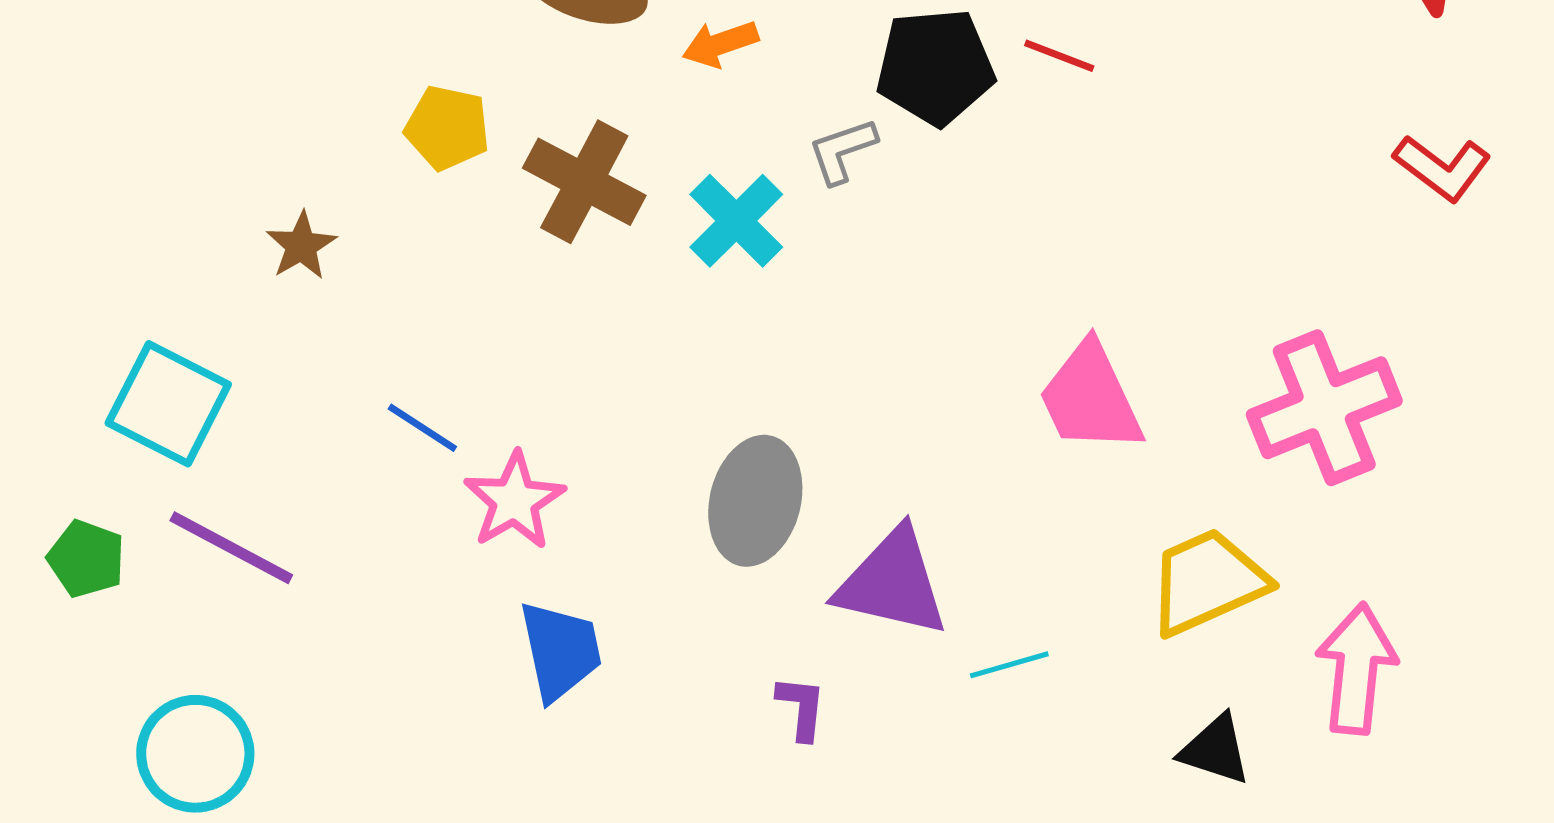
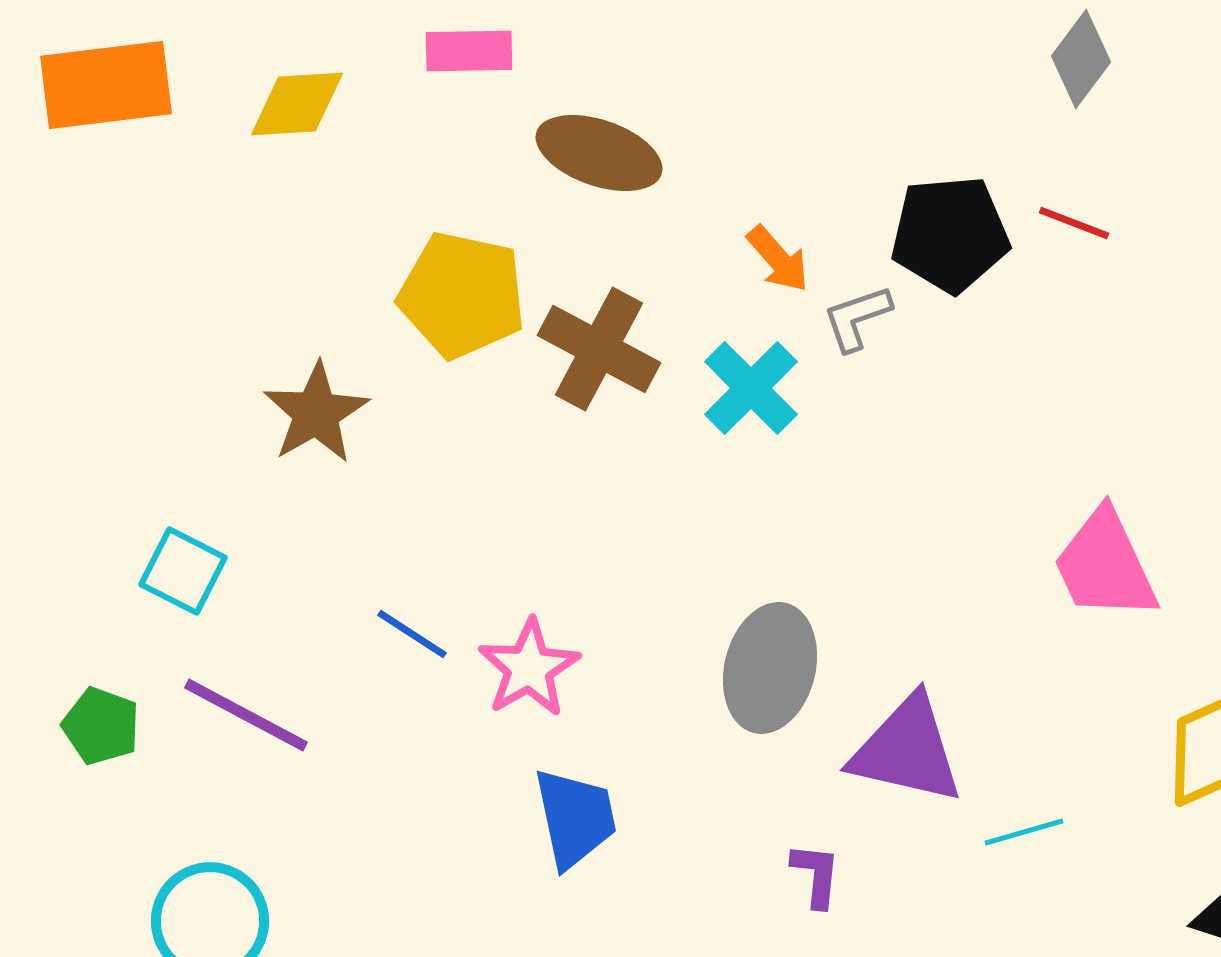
orange arrow: (720, 44) -> (778, 259), moved, turned -112
yellow pentagon: (447, 128) -> (462, 295), size x1.5
brown star: (301, 246) -> (316, 413), size x1.5
cyan square: (168, 404) -> (183, 571), size x0.7
blue line: (422, 428) -> (412, 634), moved

